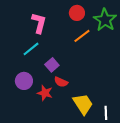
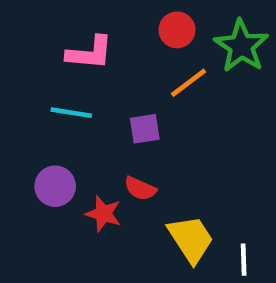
pink L-shape: (39, 23) -> (90, 53), turned 80
cyan line: (31, 49) -> (71, 113), turned 48
purple square: (52, 65) -> (145, 129), moved, turned 32

